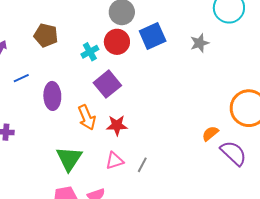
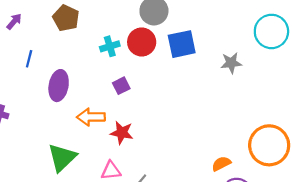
blue line: (21, 78) -> (29, 59), turned -63
purple square: (107, 84) -> (121, 86), size x0.6
orange arrow: (87, 117) -> (91, 117), turned 100

